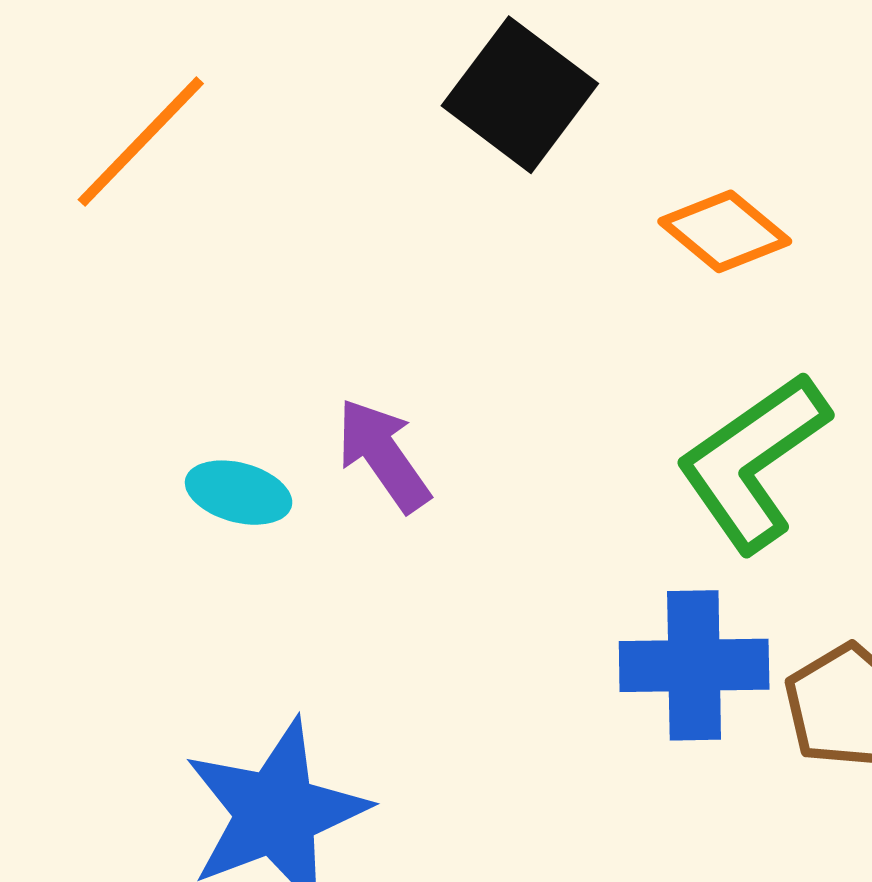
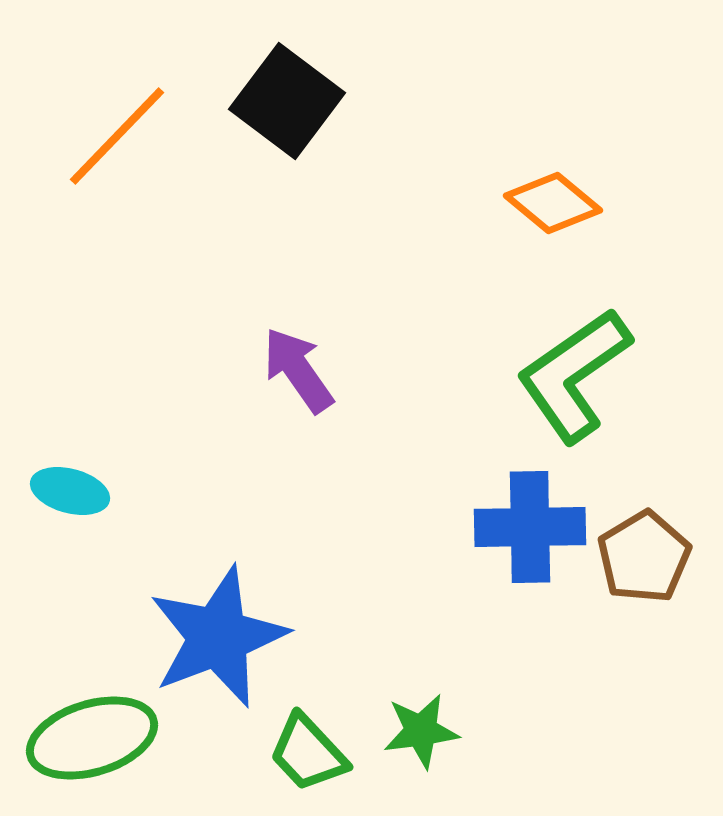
black square: (520, 95) -> (287, 101), moved
cyan ellipse: (239, 493) -> (70, 491), moved

